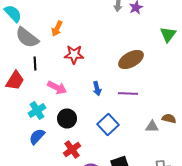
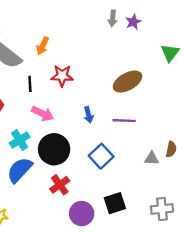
black line: (35, 64) -> (30, 84), moved
black circle: (67, 118) -> (54, 149), size x1.4
brown semicircle: (169, 118) -> (171, 149), turned 88
blue semicircle: (37, 136) -> (20, 170), size x1.4

